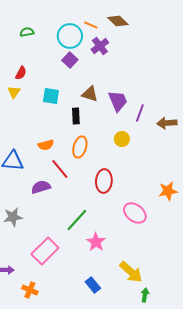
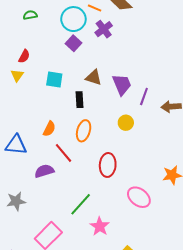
orange semicircle: (46, 145) -> (49, 129), turned -49

